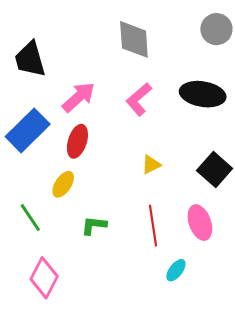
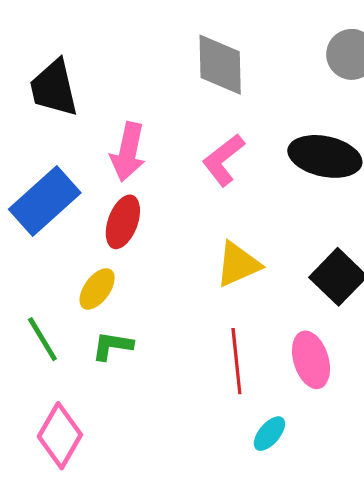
pink arrow: (79, 97) -> (128, 152), turned 141
yellow triangle: (151, 165) -> (238, 264), size x1.5
green L-shape: (94, 225) -> (112, 346), moved

